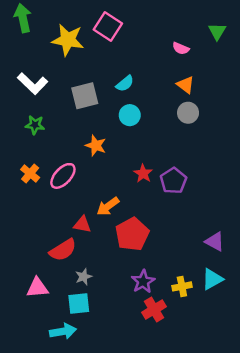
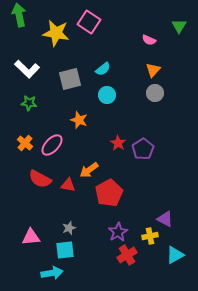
orange triangle: (186, 85) -> (153, 70), turned 35
purple triangle: (215, 241) -> (165, 219), moved
red semicircle: (63, 250) -> (40, 179), moved, turned 60
cyan triangle: (212, 279) -> (175, 255), moved

